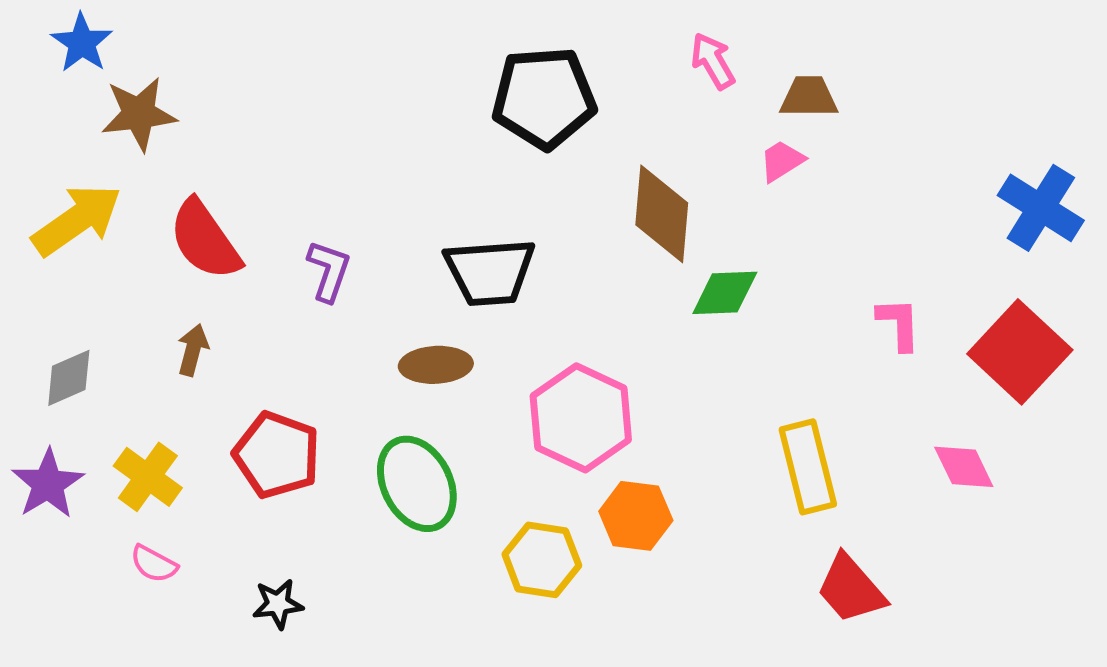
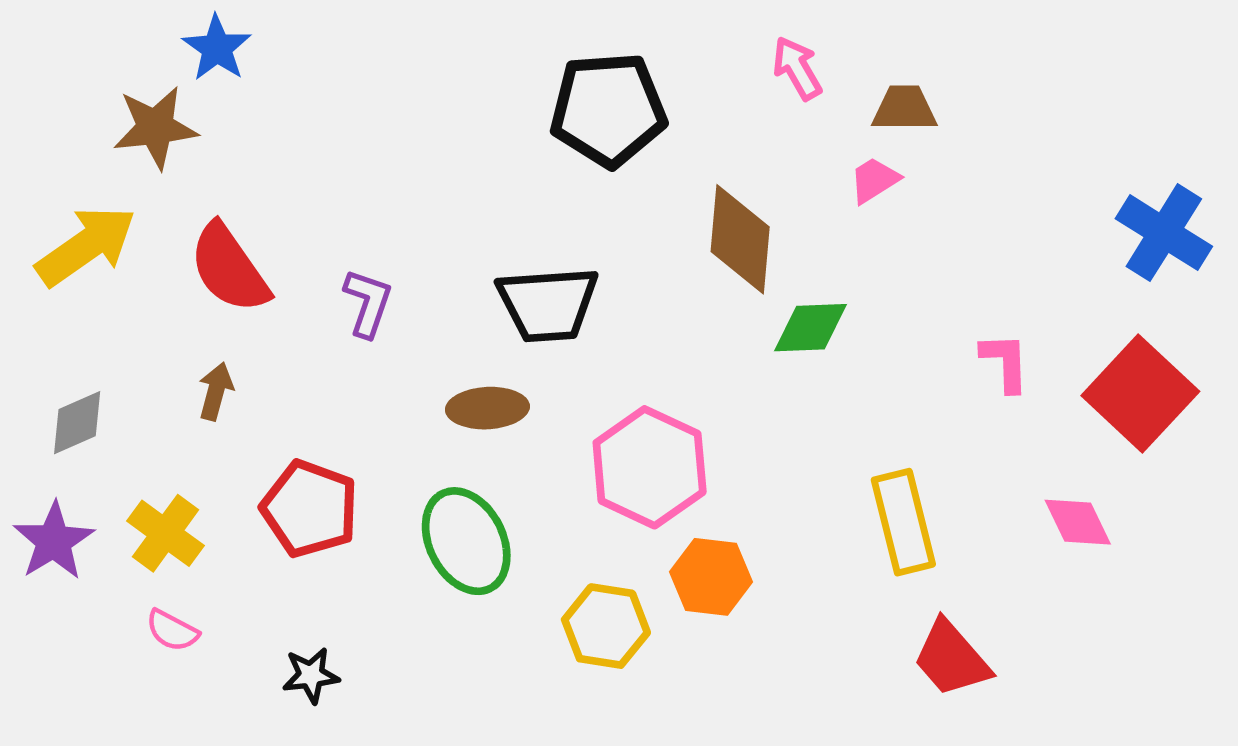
blue star: (82, 43) -> (217, 48), moved

